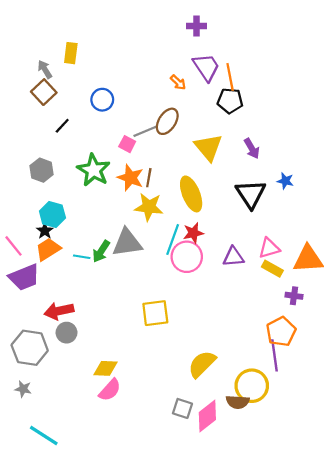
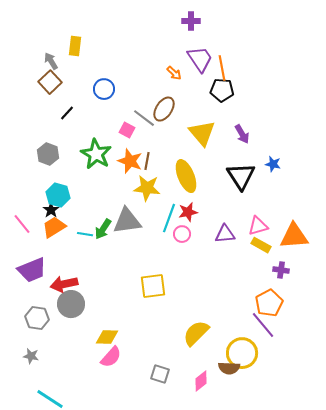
gray line: (146, 131) -> (144, 118), turned 60
pink circle: (187, 257) -> (182, 234), size x0.6
purple trapezoid: (24, 277) -> (32, 270), moved
gray circle: (66, 333) -> (71, 304), size x1.4
gray hexagon: (30, 348) -> (37, 318), size x0.7
purple line: (275, 355) -> (263, 325), turned -32
gray square: (182, 408) -> (160, 374), moved
pink diamond: (207, 416) -> (201, 381), size x0.7

